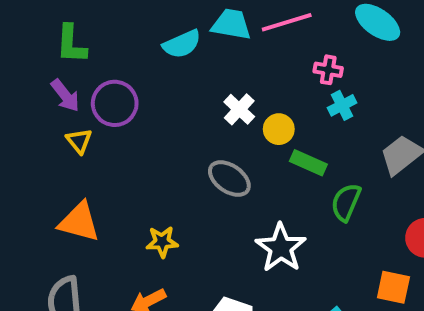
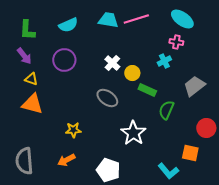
cyan semicircle: (182, 44) -> (68, 25), moved
pink cross: (328, 70) -> (176, 42), moved
purple circle: (115, 103) -> (64, 60), moved
yellow triangle: (79, 141) -> (31, 79), turned -32
orange triangle: (79, 222) -> (32, 104), moved

